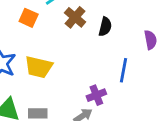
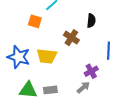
brown cross: (75, 17) -> (71, 38), moved

